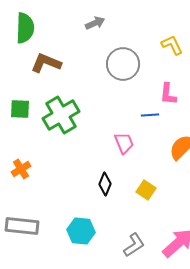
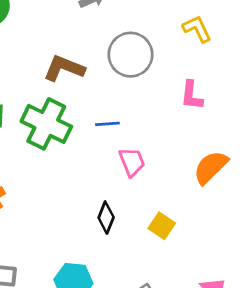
brown L-shape: (46, 63) -> (64, 68), moved
green cross: (61, 115) -> (46, 124), turned -33
blue line: (150, 115) -> (107, 124), moved

